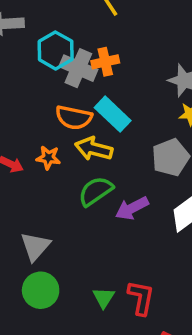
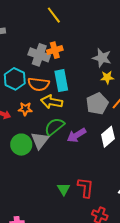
cyan hexagon: (56, 50) -> (15, 79), moved
cyan rectangle: (113, 114) -> (61, 81), turned 40
gray triangle: (35, 246) -> (40, 140), moved
green circle: (41, 290) -> (21, 145), moved

